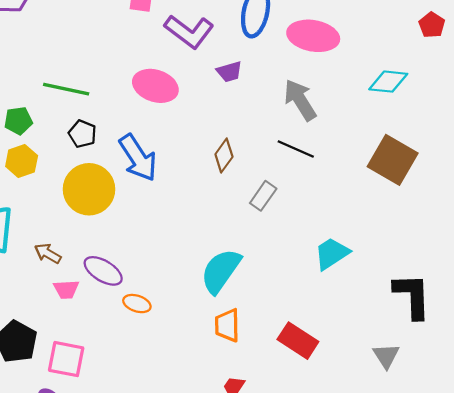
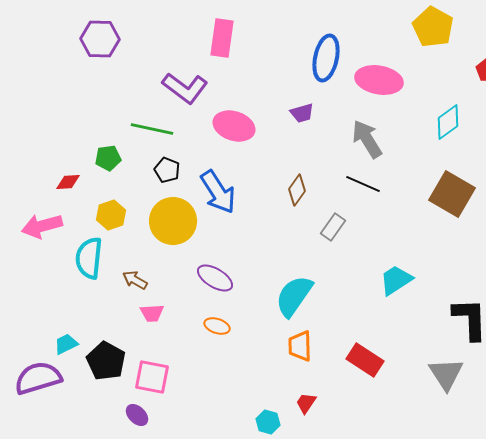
purple L-shape: (189, 31) -> (185, 88), moved
cyan diamond: (388, 82) -> (448, 122), turned -42
yellow hexagon: (22, 161) -> (111, 215), moved
purple ellipse: (103, 271) -> (215, 278), moved
gray triangle: (386, 356) -> (446, 374), size x1.4

